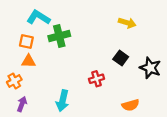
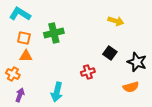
cyan L-shape: (38, 17) -> (20, 14), moved
orange cross: (14, 81) -> (13, 74), turned -32
orange semicircle: (131, 105) -> (131, 87), moved

